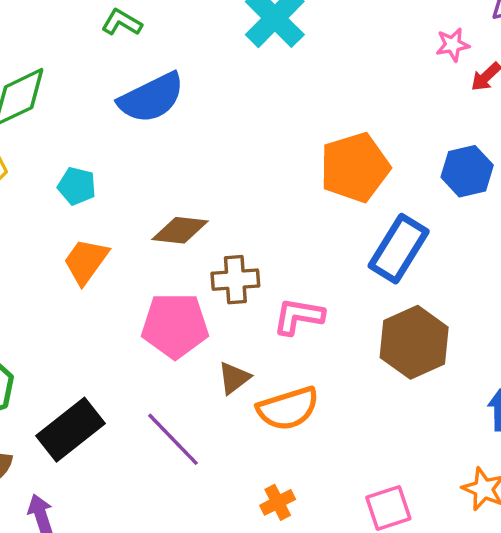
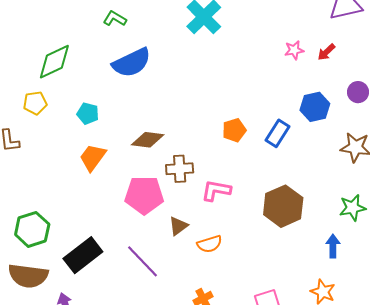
pink star: (453, 45) -> (294, 50), moved
orange pentagon: (355, 167) -> (234, 130), moved, size x0.6
blue rectangle: (399, 249) -> (277, 133), moved, size x0.7
orange semicircle: (288, 408) -> (209, 244), size x0.7

